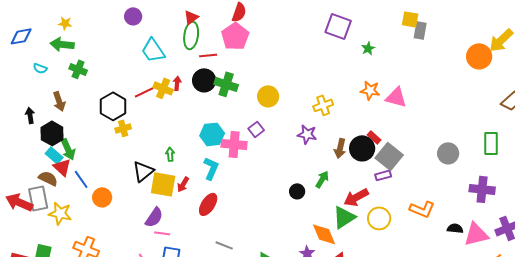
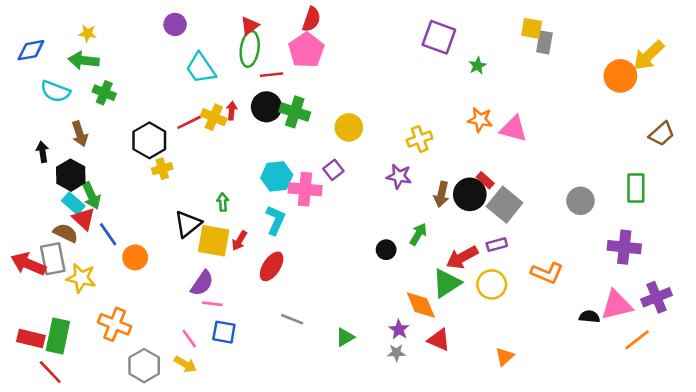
cyan semicircle: (40, 68) -> (55, 91), size x1.6
purple rectangle: (383, 175) -> (497, 245), moved
black semicircle: (455, 228) -> (589, 317), moved

